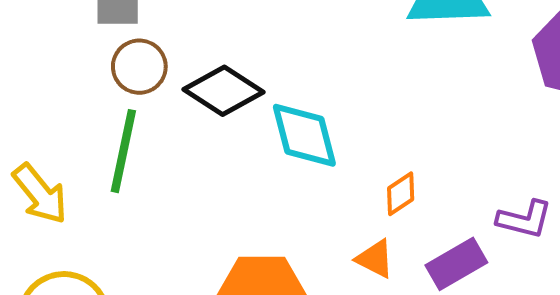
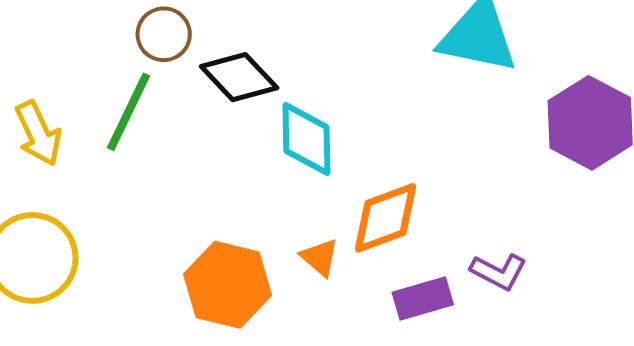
orange diamond: (401, 194) -> (385, 218), size x1.8
orange triangle: (375, 259) -> (320, 257), moved

